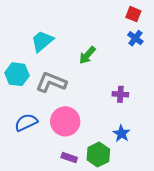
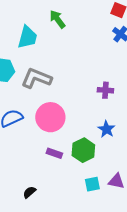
cyan trapezoid: (42, 41) -> (27, 37), turned 145
green arrow: (87, 55) -> (57, 19), moved, turned 102

